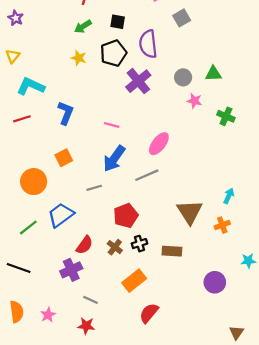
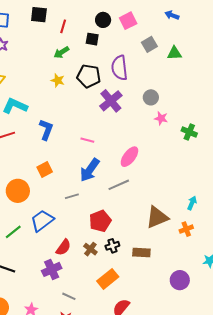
black square: (118, 22) -> (92, 39), moved
black pentagon: (113, 53) -> (89, 76), turned 30
green triangle: (213, 74) -> (174, 53), moved
brown triangle: (190, 212) -> (157, 217), turned 40

